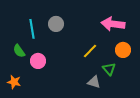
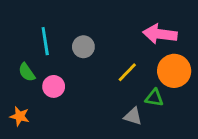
gray circle: (56, 24) -> (83, 47), moved
orange circle: (123, 50) -> (174, 71), size x1.5
green triangle: (109, 69) -> (154, 98), turned -40

